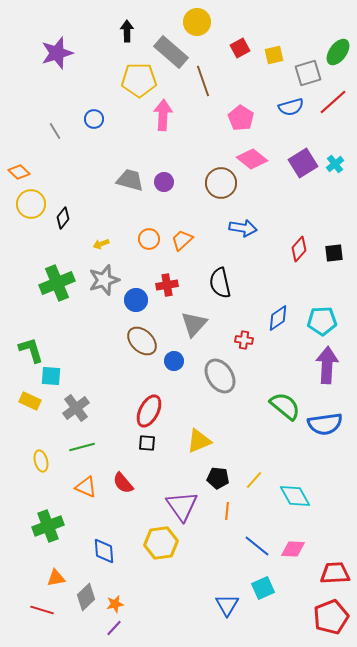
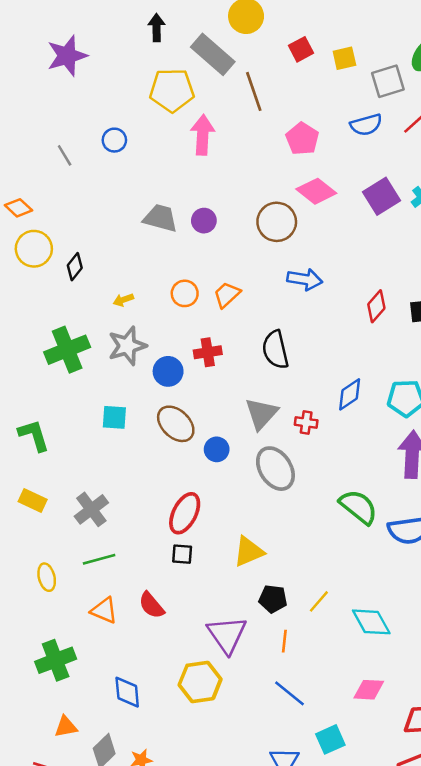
gray triangle: (194, 324) -> (261, 414), moved
cyan square: (51, 376) -> (114, 417), moved
blue line: (257, 546) -> (289, 693), moved

